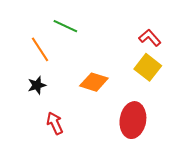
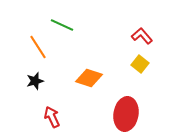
yellow square: (148, 67) -> (140, 64), size x0.7

